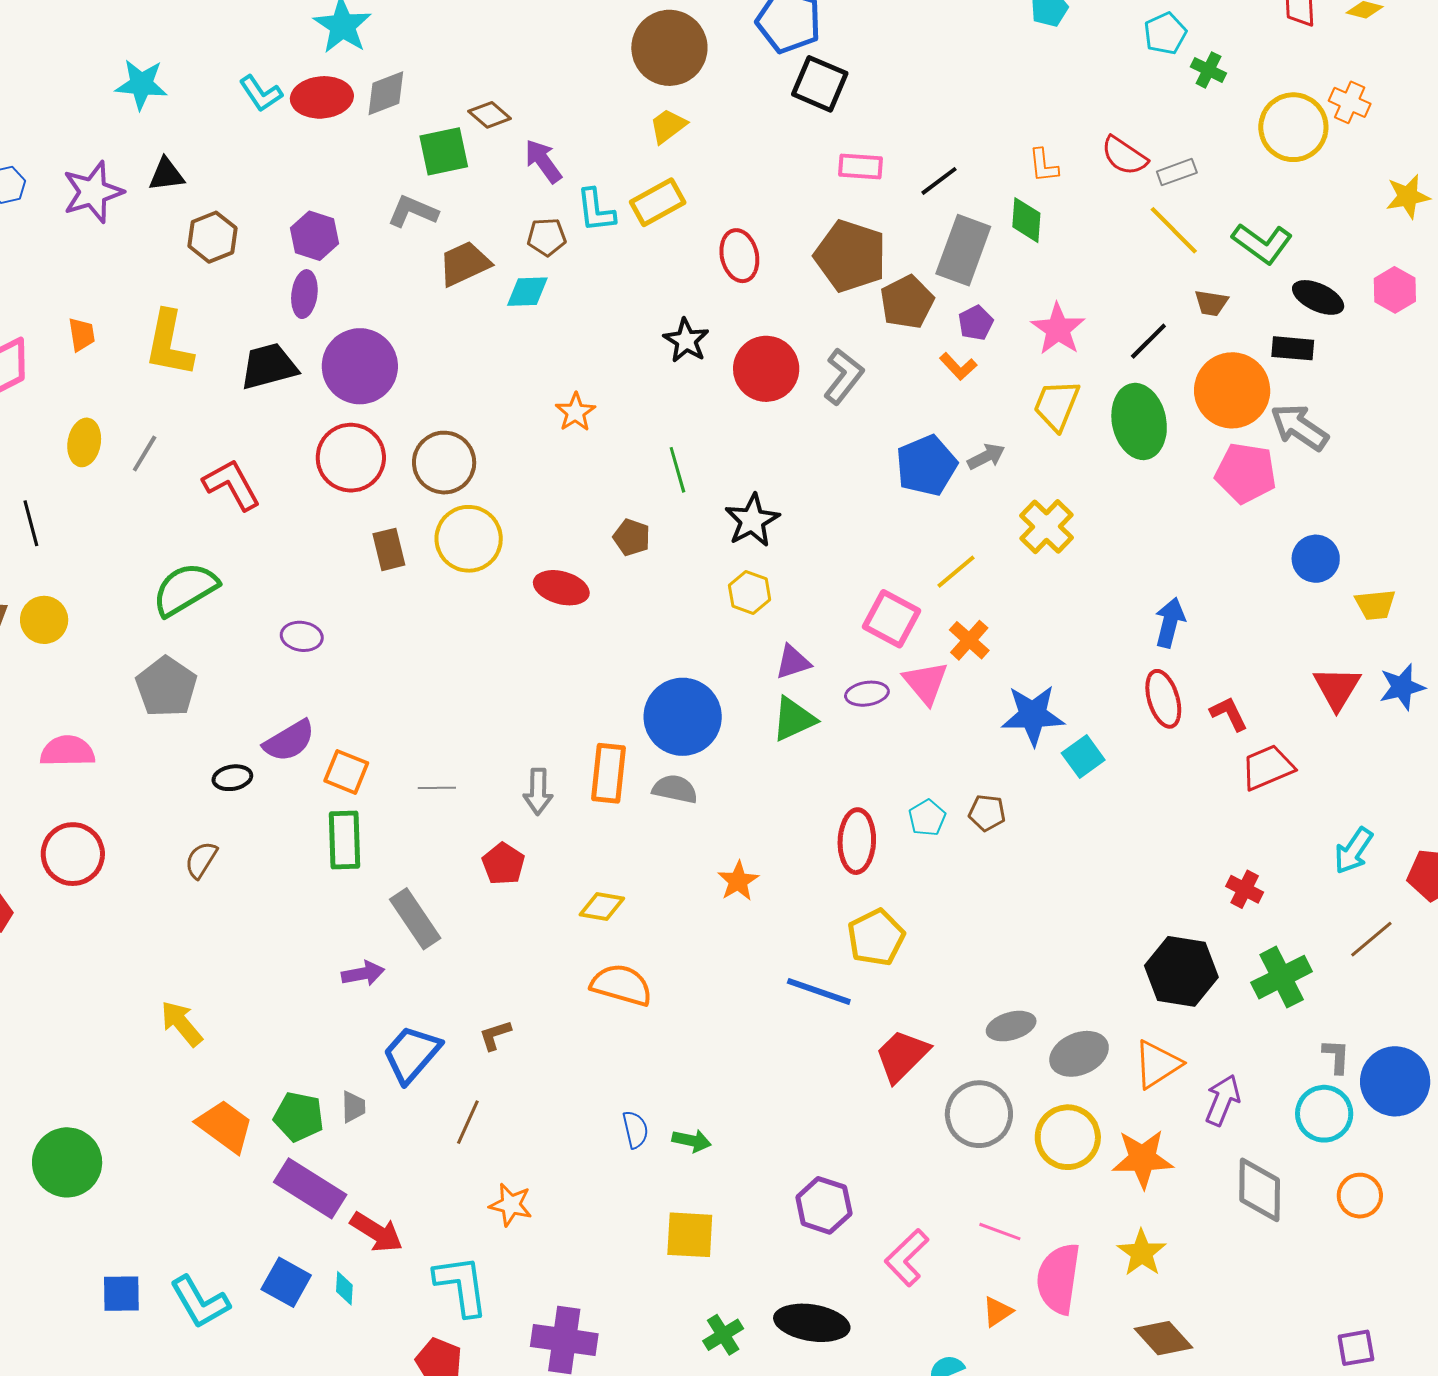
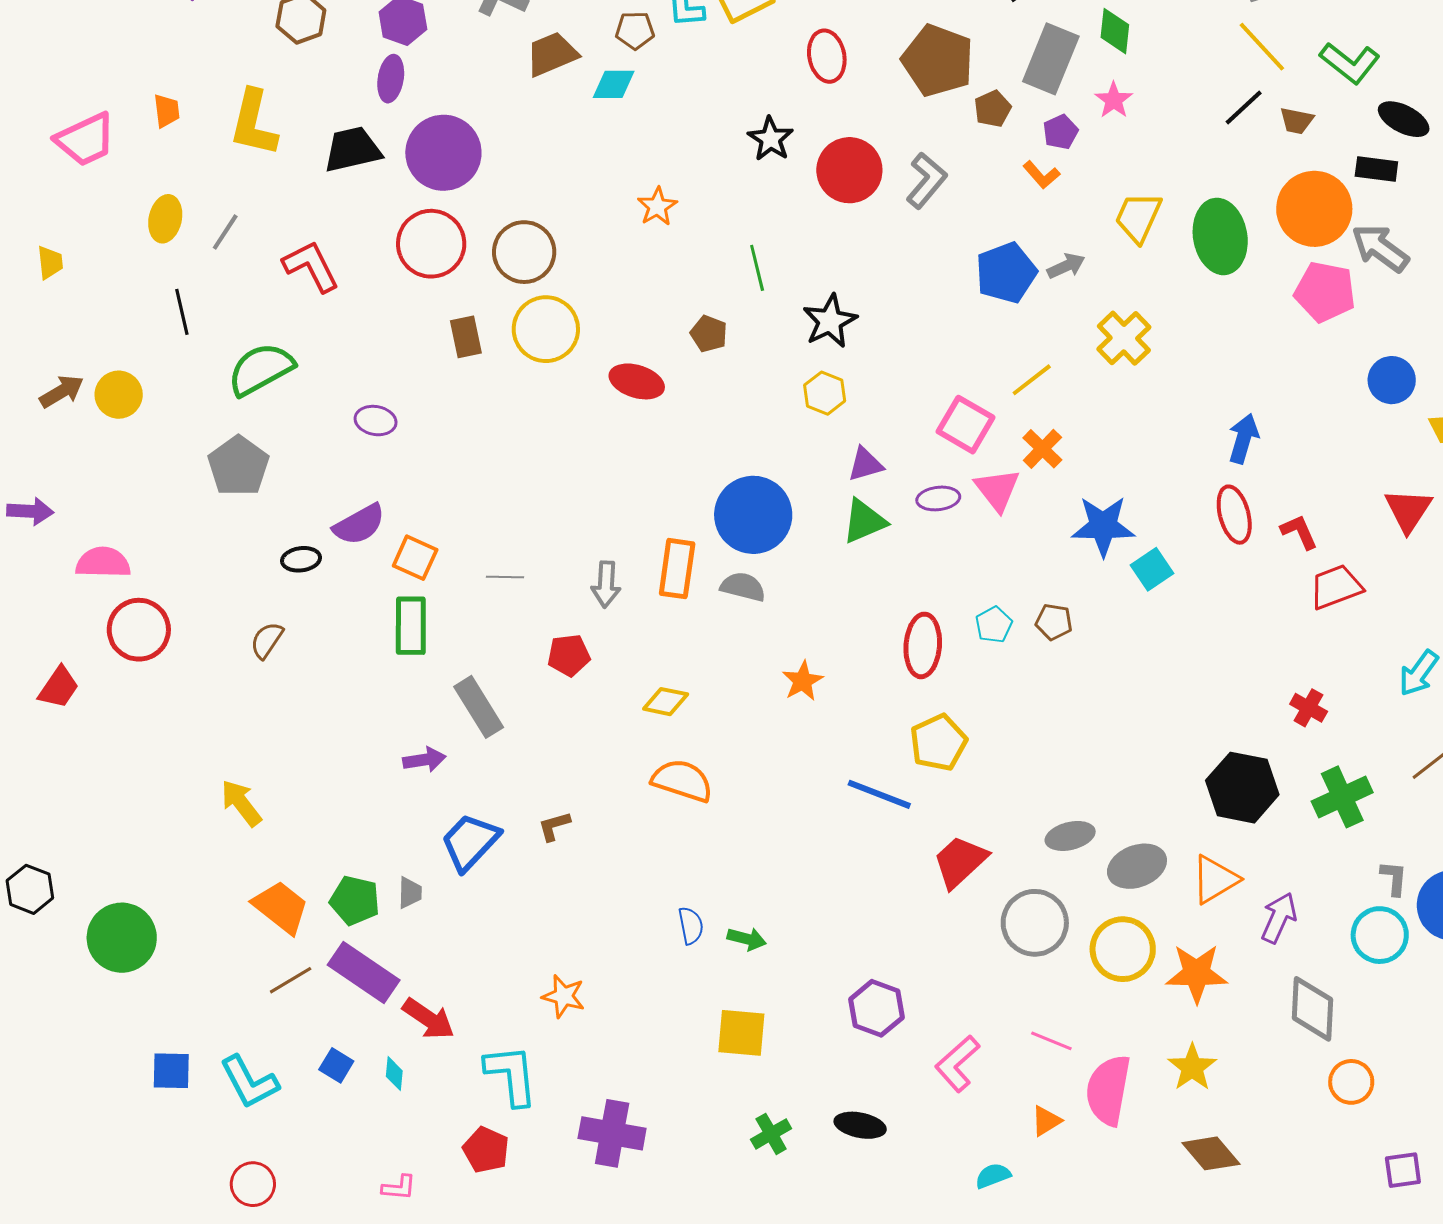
brown pentagon: (907, 302) -> (993, 109), size x0.7
pink star: (1058, 329) -> (1114, 100), moved, size x0.7
black line: (1148, 341) -> (1244, 108), moved
black line: (31, 523) -> (182, 312), moved
pink semicircle: (67, 751) -> (103, 563), moved
red pentagon: (503, 864) -> (569, 655), turned 30
brown line: (468, 1122) -> (291, 980), moved, turned 33
orange circle: (1360, 1196) -> (1351, 1082), moved
blue square: (286, 1282) -> (336, 1065), size x0.7
black ellipse: (812, 1323) -> (860, 1125), size x0.7

